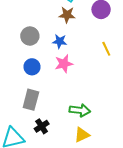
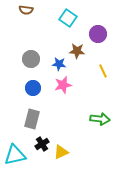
brown star: (67, 15) -> (77, 51), moved
green arrow: (80, 110) -> (100, 119), moved
yellow triangle: (82, 135) -> (61, 152), moved

